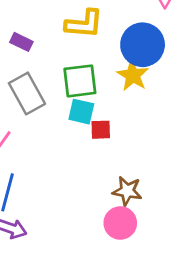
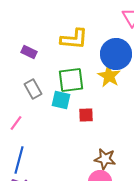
gray rectangle: (27, 93) -> (33, 89), size x0.7
cyan square: (81, 112) -> (61, 100), moved

